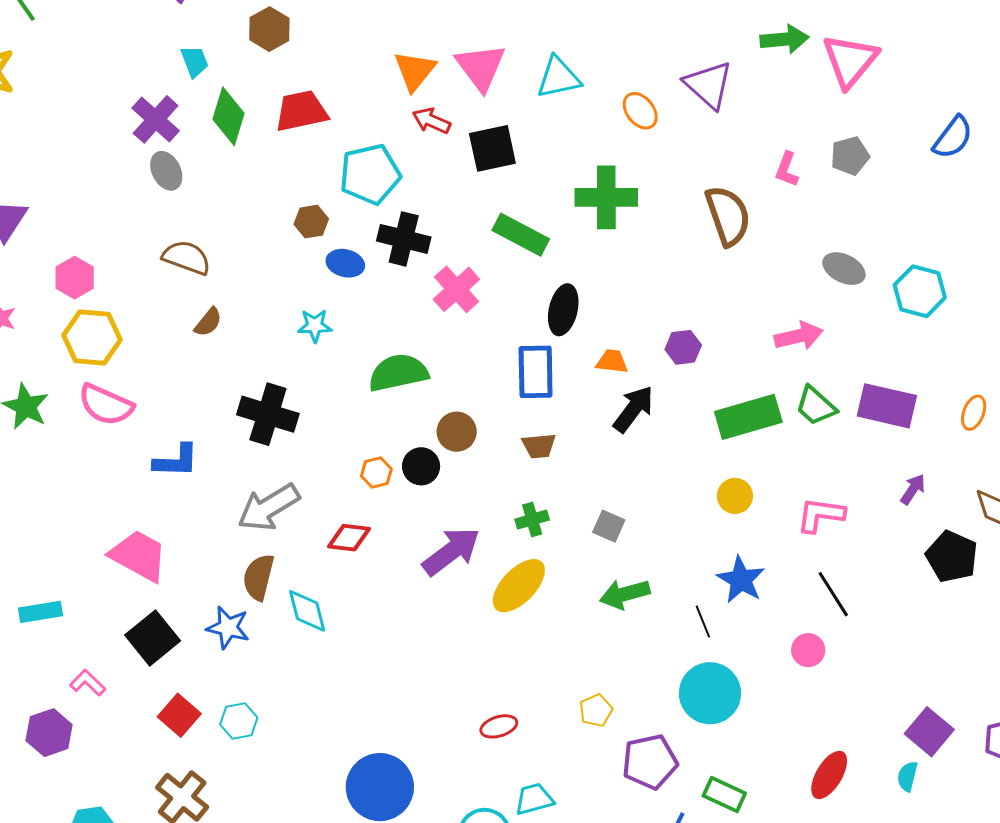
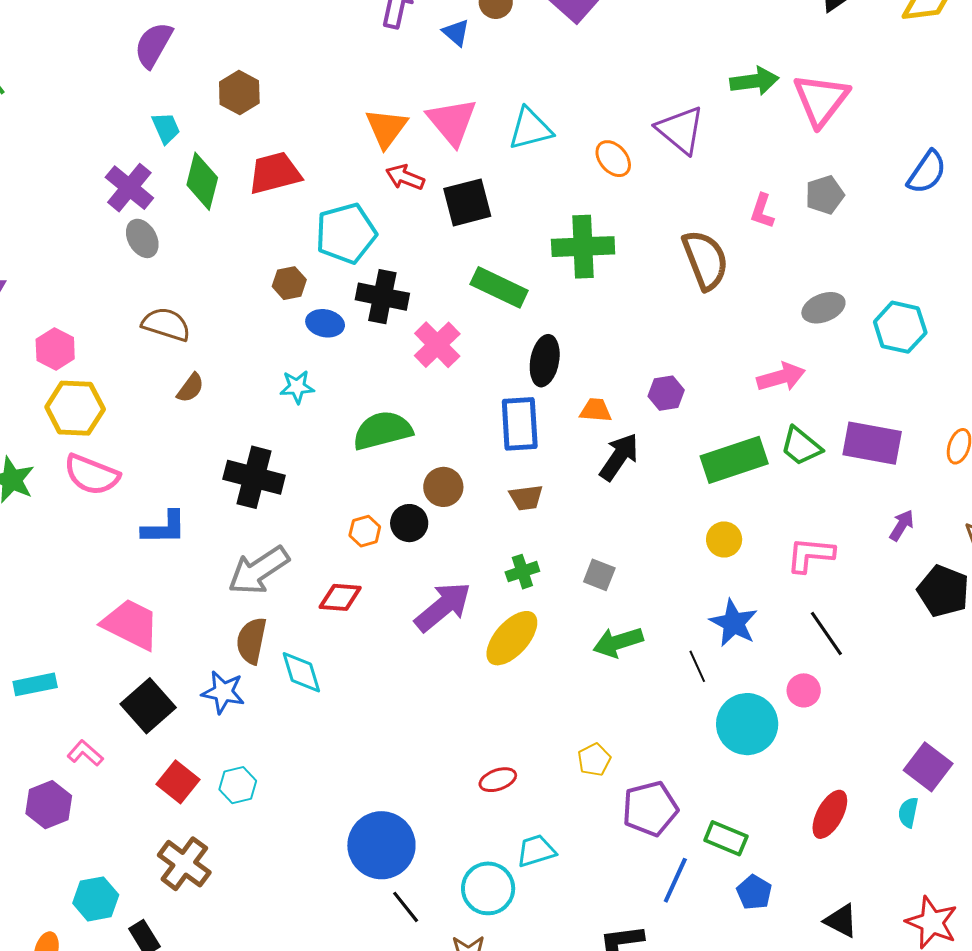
gray ellipse: (844, 269) -> (823, 308), turned -45
cyan circle: (710, 693) -> (747, 724), moved

